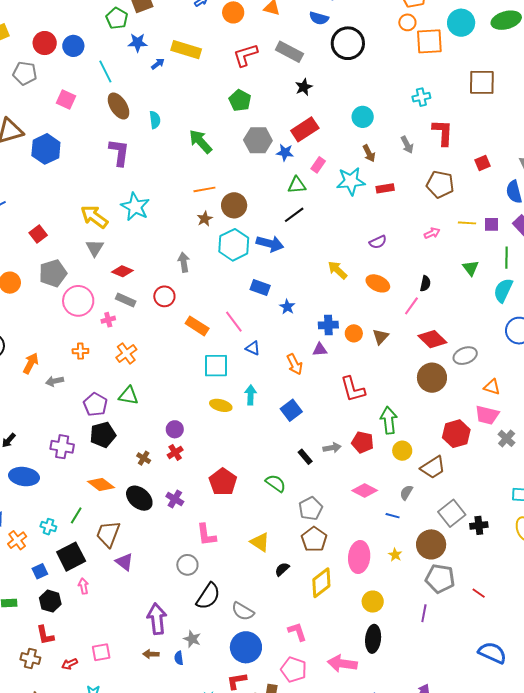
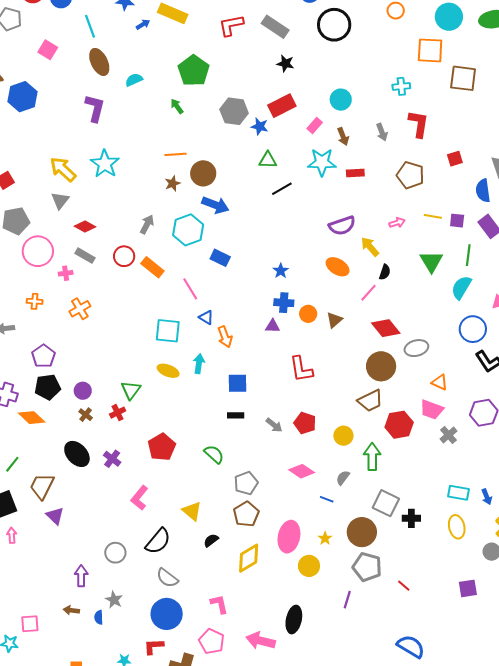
orange square: (429, 41) -> (430, 50), moved
black star: (304, 87) -> (285, 63), turned 30
green pentagon: (240, 100) -> (194, 71), moved, size x1.4
cyan semicircle: (155, 120) -> (134, 80), turned -114
green arrow: (200, 142) -> (177, 106), size x0.6
pink rectangle: (318, 165) -> (315, 125), moved
black line: (294, 215) -> (282, 189), moved
purple semicircle: (378, 242) -> (342, 226), size x1.5
blue arrow: (270, 244) -> (215, 205), moved
cyan hexagon: (234, 245) -> (188, 230), moved
gray arrow: (184, 262) -> (147, 224), turned 30
green triangle: (471, 268) -> (431, 261), size x1.4
yellow arrow: (337, 270) -> (370, 247), moved
blue star: (287, 307) -> (281, 271), moved
orange rectangle: (197, 326) -> (152, 267), moved
orange arrow: (295, 364) -> (225, 337), moved
green triangle: (128, 396) -> (131, 390), moved, turned 50
blue square: (291, 410) -> (238, 383), turned 30
green arrow: (389, 420) -> (372, 457), moved
purple circle: (175, 429) -> (83, 391), moved
gray arrow: (332, 448) -> (274, 425), turned 42
black rectangle: (305, 457) -> (236, 415), moved, turned -56
brown trapezoid: (433, 467) -> (370, 401), moved
orange diamond: (101, 485) -> (32, 418), moved
gray square: (452, 513) -> (386, 503), turned -32
pink L-shape: (206, 535) -> (140, 498), turned 40
gray circle: (187, 565) -> (115, 553), moved
black semicircle: (208, 596) -> (158, 541), moved
yellow circle: (373, 602) -> (309, 566), moved
purple arrow: (157, 619) -> (81, 576), size x0.7
pink square: (101, 652) -> (30, 624), moved

